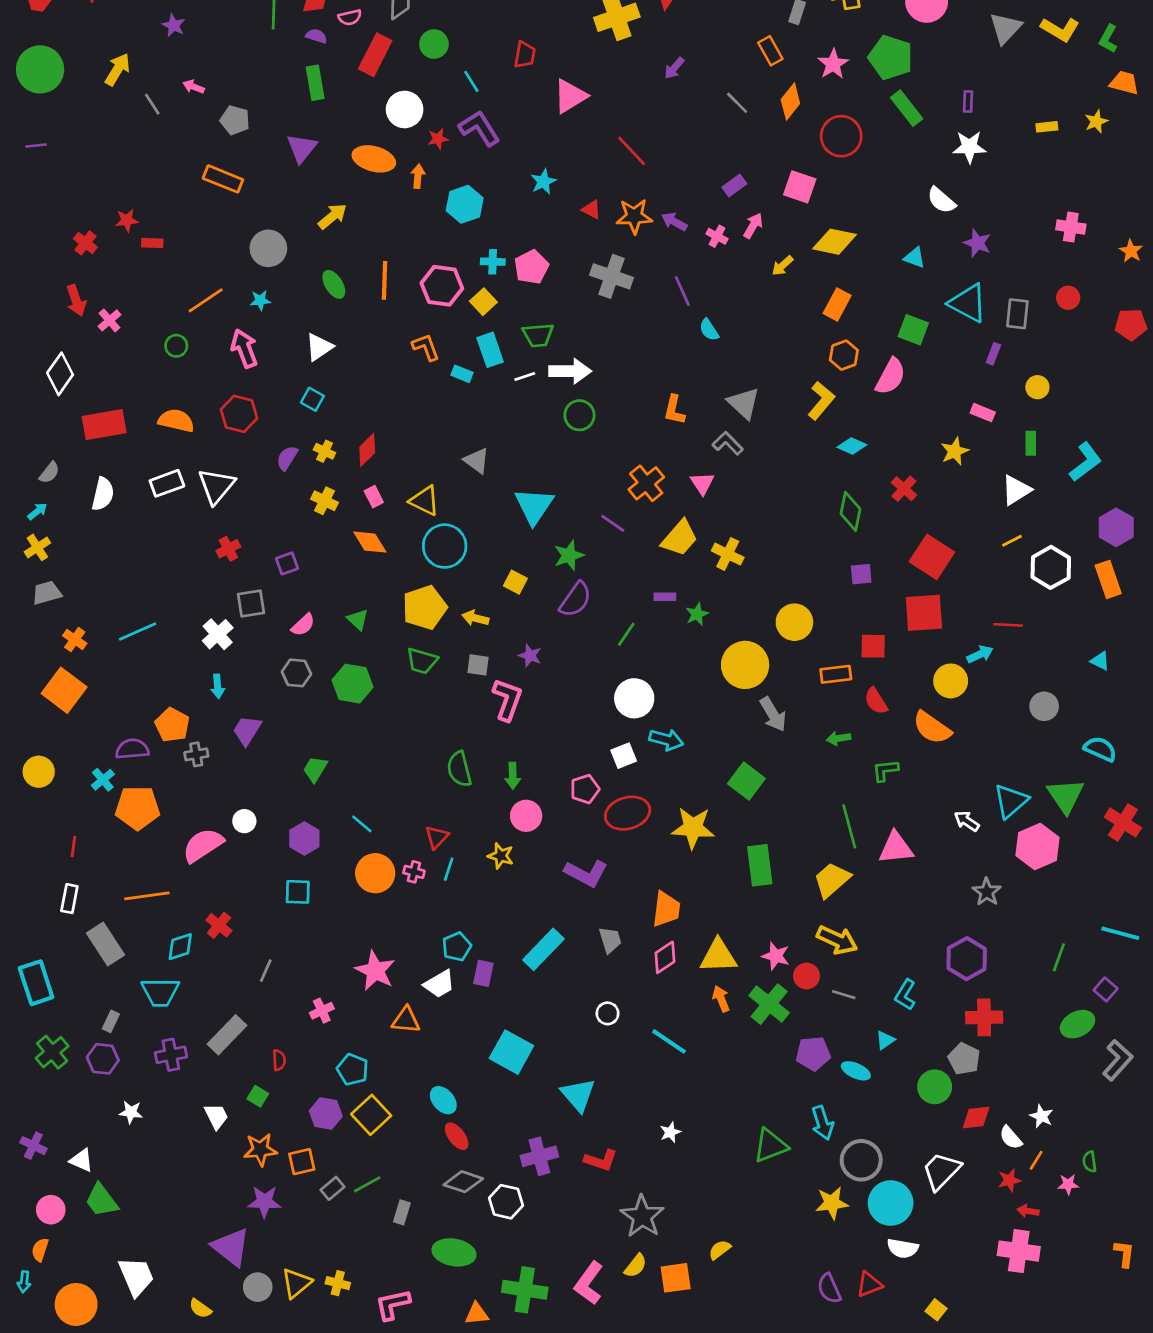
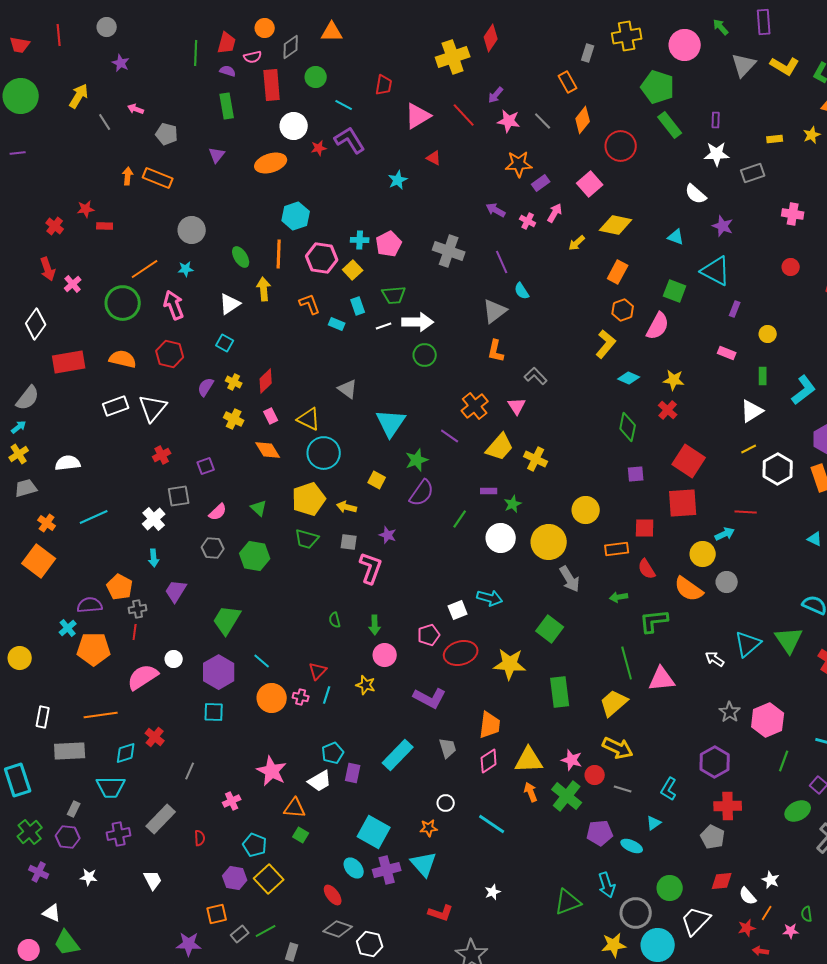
red rectangle: (375, 55) -> (272, 85), turned -32
pink star: (833, 64) -> (509, 121), moved, turned -30
cyan line: (471, 81) -> (344, 105), turned -30
purple triangle: (302, 148) -> (217, 155), size x0.7
red line: (632, 151) -> (464, 115), moved
orange ellipse: (374, 159) -> (271, 163), turned -32
orange arrow: (418, 176) -> (128, 176), moved
pink square: (800, 187) -> (590, 184), turned 30
cyan hexagon: (465, 204) -> (296, 216), moved
red triangle: (591, 210) -> (434, 158), moved
yellow arrow: (332, 216) -> (264, 289), moved, turned -55
orange star: (634, 216) -> (519, 164), moved
gray rectangle: (1017, 314) -> (753, 173), moved, turned 65
green circle: (176, 346) -> (123, 303), size x2.0
cyan rectangle: (490, 350) -> (358, 306), size x0.7
gray triangle: (744, 403) -> (495, 311), moved, turned 40
yellow star: (955, 451) -> (674, 380), moved, turned 30
gray semicircle: (49, 473) -> (28, 398), size x1.5
white semicircle: (103, 494) -> (68, 463), moved, turned -110
white circle: (634, 698) -> (501, 538), moved
gray circle: (1044, 706) -> (727, 582), moved
green trapezoid: (315, 769) -> (227, 620), size x1.5
green semicircle: (459, 769) -> (335, 620), size x0.6
green L-shape: (885, 770) -> (654, 621), size x1.4
yellow circle: (39, 772) -> (20, 658), moved
purple hexagon: (304, 838) -> (219, 672), size x1.4
red line: (73, 846) -> (135, 632), moved
pink hexagon: (1037, 846) -> (768, 720), moved
gray rectangle: (105, 944) -> (70, 751), turned -60
green circle: (935, 1087) -> (670, 888), moved
green square: (258, 1096) -> (301, 835), moved
cyan ellipse: (443, 1100) -> (354, 868), moved
purple cross: (33, 1146) -> (39, 872), moved
orange star: (260, 1150) -> (429, 828), moved, size x0.7
purple cross: (539, 1156) -> (387, 870), moved

